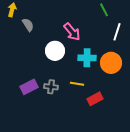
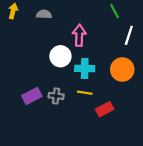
gray semicircle: (28, 25) -> (44, 14), moved, turned -56
pink arrow: (72, 32) -> (79, 35), turned -138
cyan cross: (87, 58) -> (85, 68), moved

